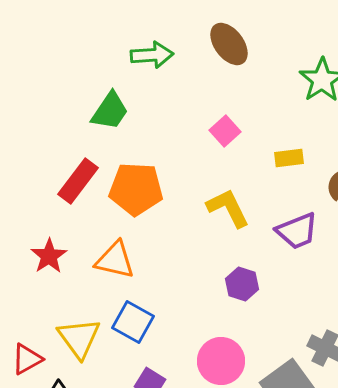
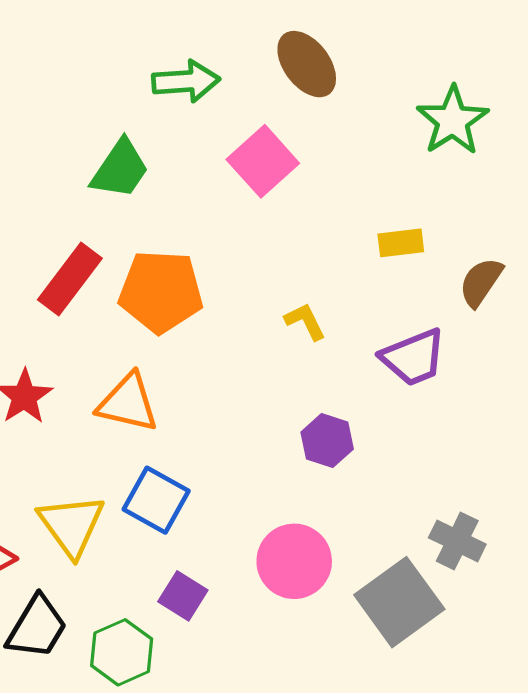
pink square: (225, 131) -> (263, 161), moved, size x1.4
yellow L-shape: (228, 208) -> (305, 321), size x0.6

